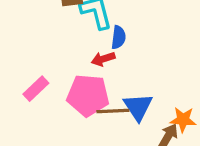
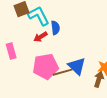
red arrow: (103, 59) -> (40, 37), moved
pink rectangle: (36, 89) -> (11, 51), moved, turned -49

